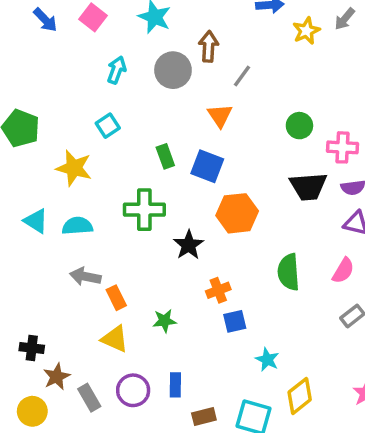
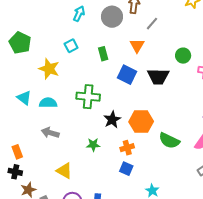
green rectangle: (165, 156) -> (103, 54), moved
black trapezoid: (308, 186) -> (158, 77), moved
orange hexagon: (237, 213) -> (141, 122), moved
green semicircle: (289, 272) -> (169, 141), turned -65
orange rectangle: (116, 298) -> (17, 152), moved
green star: (165, 321) -> (93, 145), moved
blue square: (235, 321) -> (126, 169), moved, turned 32

